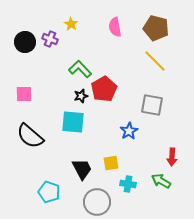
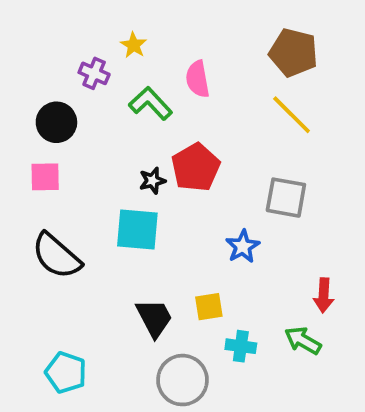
pink semicircle: (115, 27) -> (198, 79), moved
black circle: (25, 42) -> (56, 122), moved
green L-shape: (80, 69) -> (151, 103), moved
cyan pentagon: (49, 192) -> (66, 373), moved

